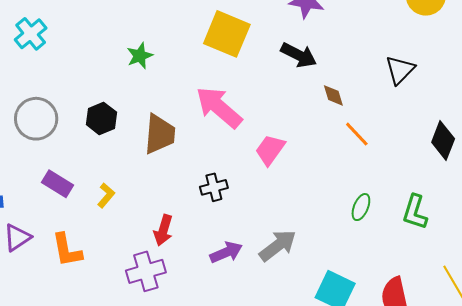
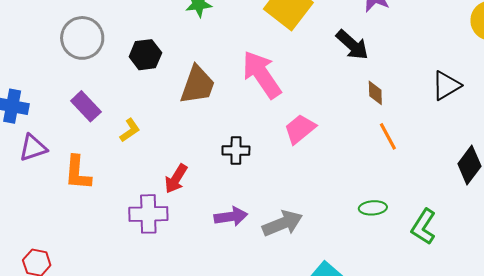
green ellipse: (361, 207) -> (373, 208), turned 48

